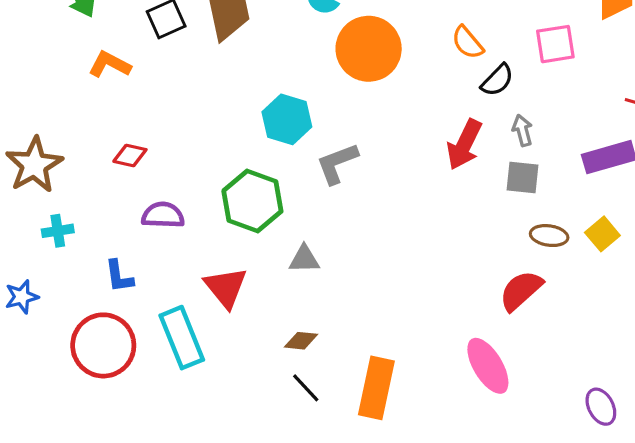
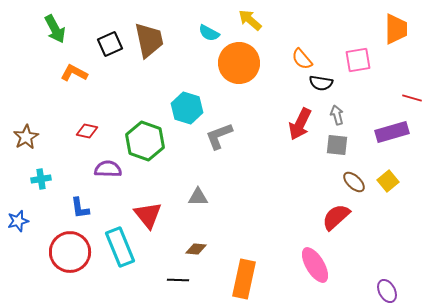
black semicircle: (497, 80) -> (321, 83), turned 55
brown star: (34, 165) -> (26, 137), size x0.7
green hexagon: (252, 201) -> (145, 141), moved
brown ellipse: (549, 236) -> (354, 182), turned 35
black line: (306, 388) -> (178, 280), moved, turned -45

